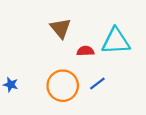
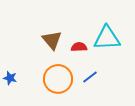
brown triangle: (61, 28) -> (52, 40), moved

